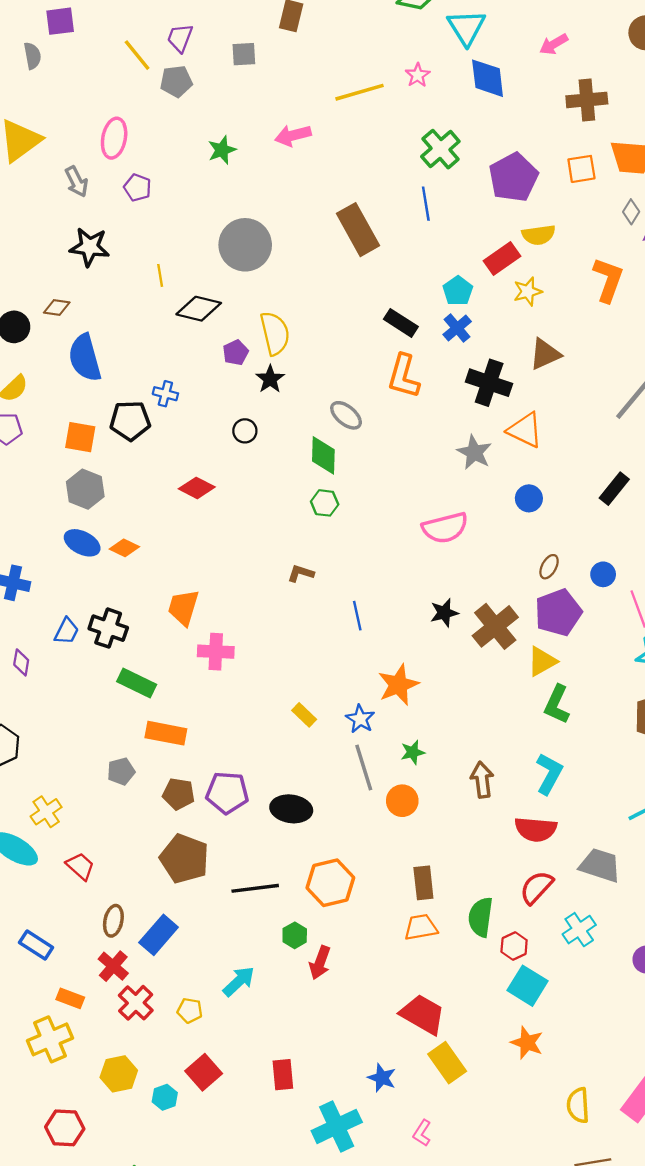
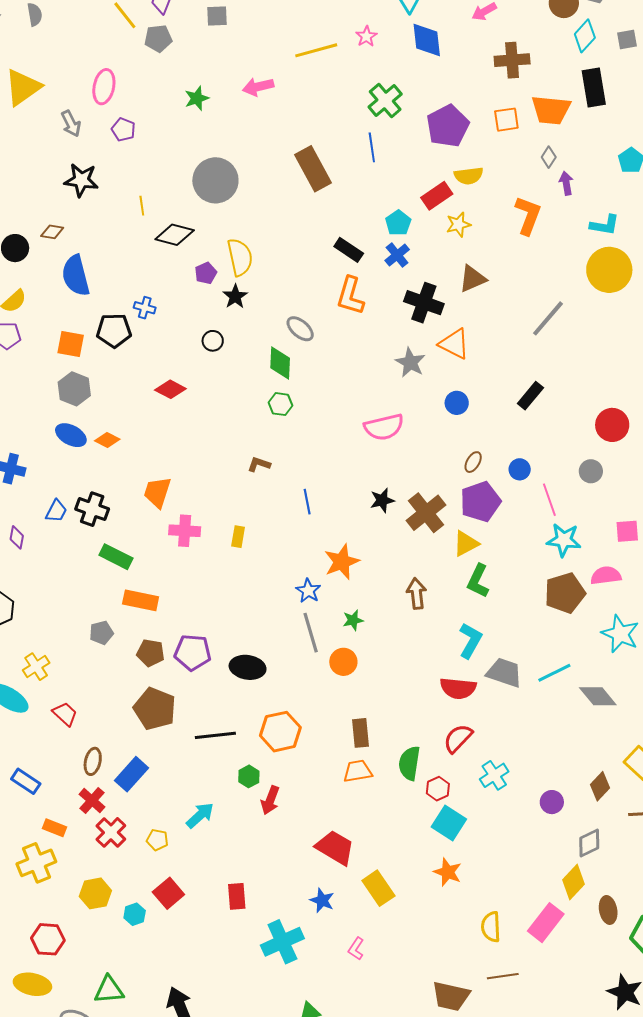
yellow rectangle: (304, 715) -> (238, 537), moved, turned 55
brown arrow: (482, 780) -> (417, 593), moved
gray trapezoid: (600, 865) -> (504, 673), moved
red trapezoid: (423, 1014) -> (335, 848), moved

